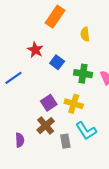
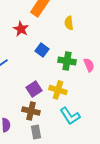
red star: (35, 50) -> (21, 29), moved
brown cross: (46, 126) -> (31, 111), turned -36
gray rectangle: (65, 141) -> (36, 132), moved

